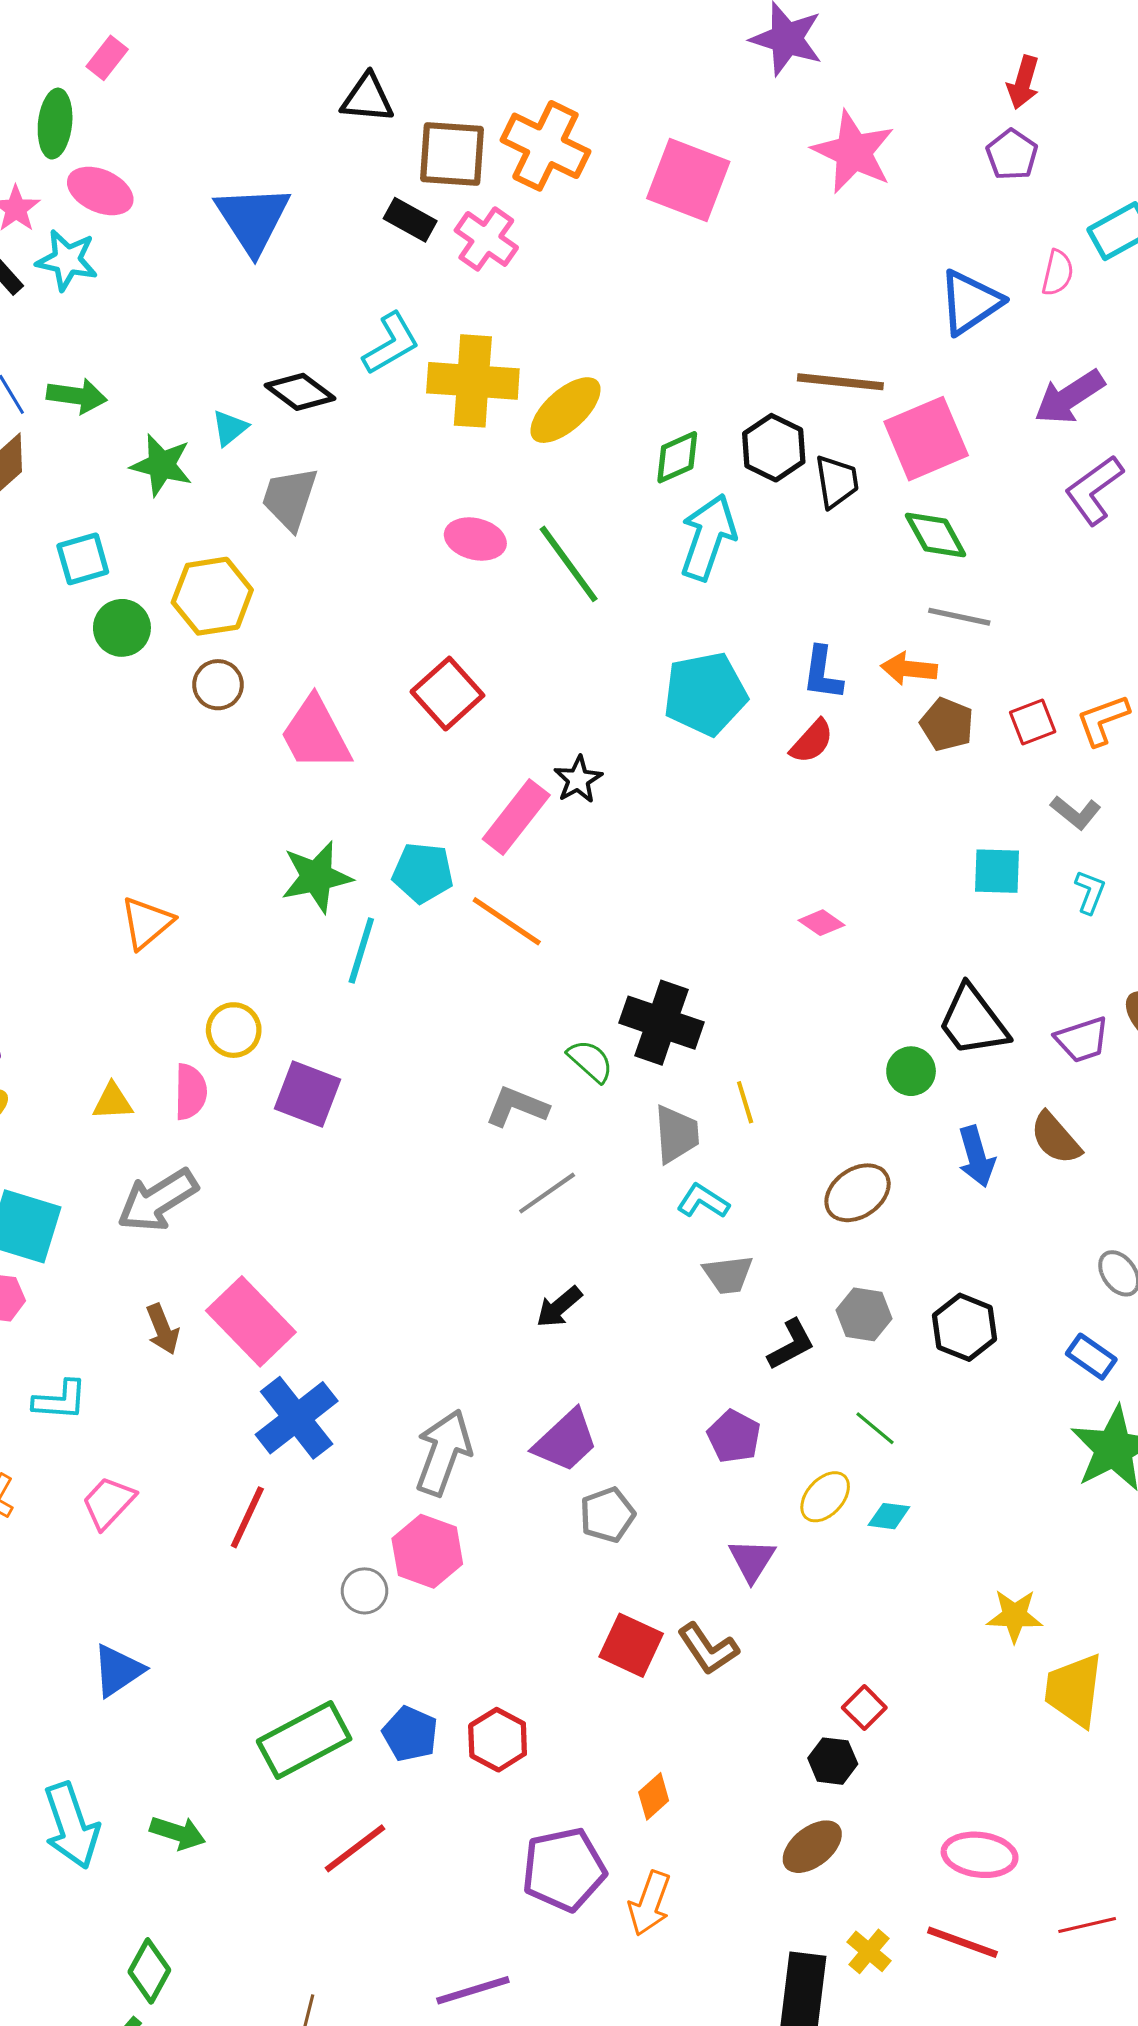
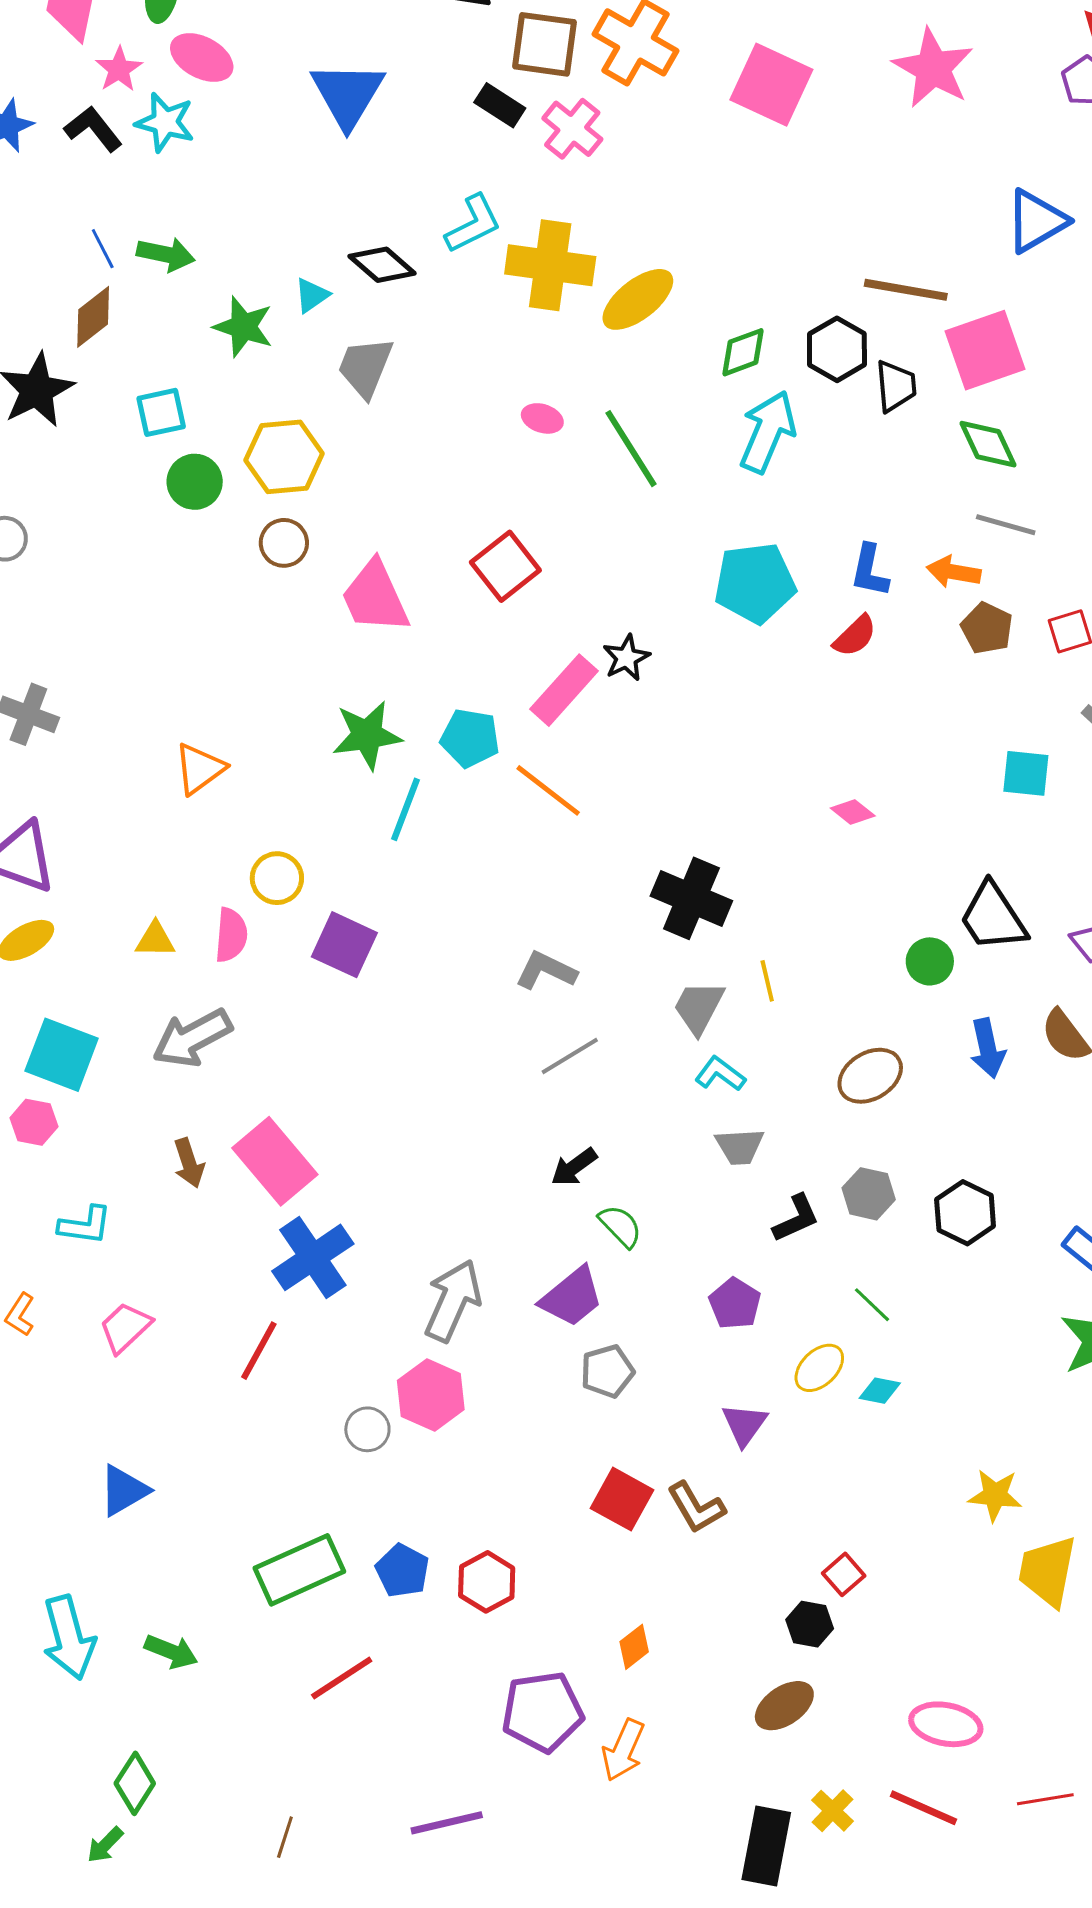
pink ellipse: (475, 539) -> (542, 418), size x0.7
green semicircle: (590, 1061) -> (620, 1226), moved
gray trapezoid: (676, 1134) -> (699, 1007), turned -152

